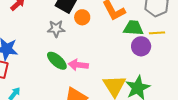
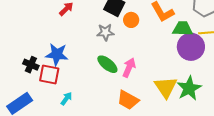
purple circle: (141, 46) -> (191, 47), size x1.4
pink arrow: (78, 65) -> (129, 68), turned 108

